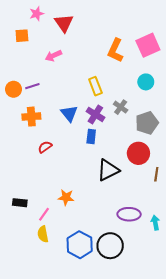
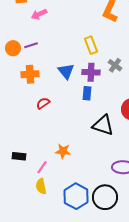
pink arrow: (53, 56) -> (39, 14), moved
purple cross: (95, 114) -> (91, 72), turned -30
black triangle: (108, 170) -> (103, 125), turned 45

